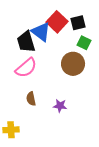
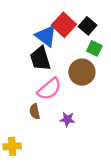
black square: (78, 23) -> (88, 26), turned -35
black trapezoid: (26, 42) -> (40, 59), moved
pink semicircle: (26, 68) -> (49, 89), moved

